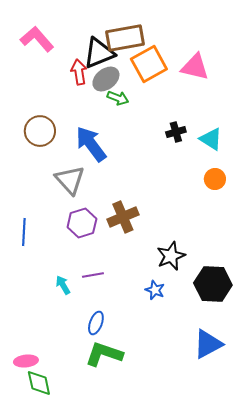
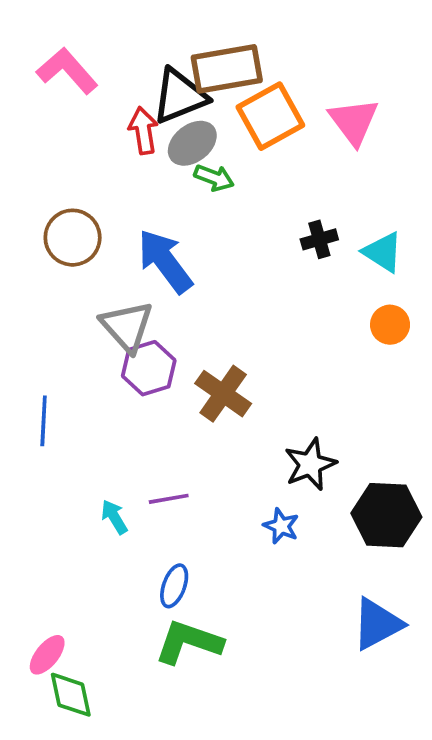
pink triangle: (195, 67) -> (354, 121), turned 40
brown cross: (123, 217) -> (223, 394), turned -32
purple hexagon: (82, 223) -> (149, 368), moved
pink ellipse: (26, 361) -> (47, 655), turned -45

